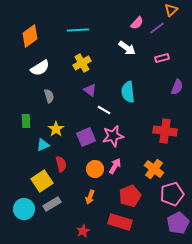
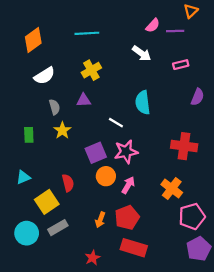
purple line: (157, 28) -> (175, 31), turned 35
purple triangle: (90, 90) -> (84, 100), moved, turned -40
yellow star: (56, 129) -> (62, 130), moved
cyan triangle: (43, 145) -> (23, 177), moved
orange circle: (95, 169) -> (106, 176), moved
red pentagon: (130, 196) -> (127, 218), moved

